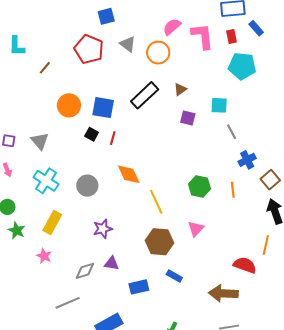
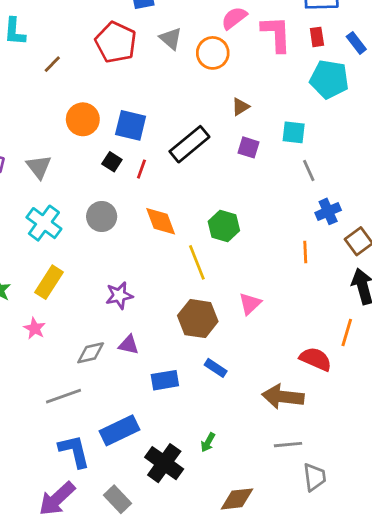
blue rectangle: (256, 28) -> (356, 43), moved
black rectangle: (145, 95) -> (189, 144), moved
gray circle: (87, 186) -> (102, 217), moved
green hexagon: (200, 186) -> (224, 226), moved

